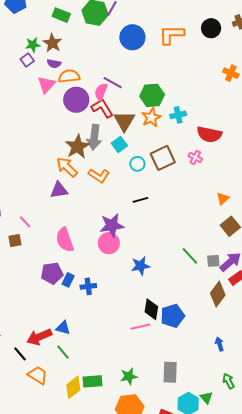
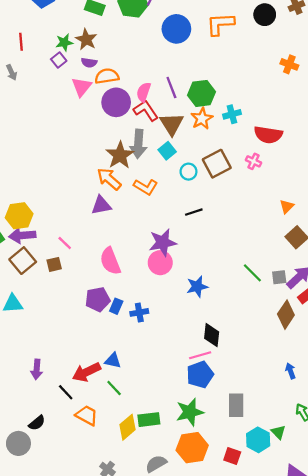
purple line: (113, 83) -> (171, 88), moved, turned 42
blue pentagon: (173, 316) -> (200, 375), moved
green star: (129, 376) -> (190, 412), size x1.4

